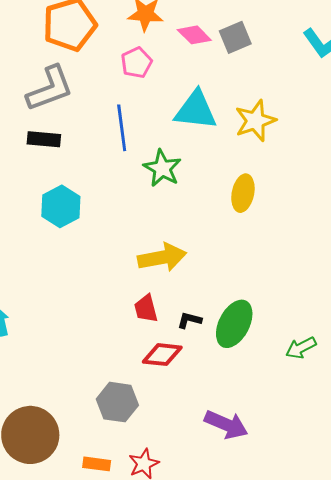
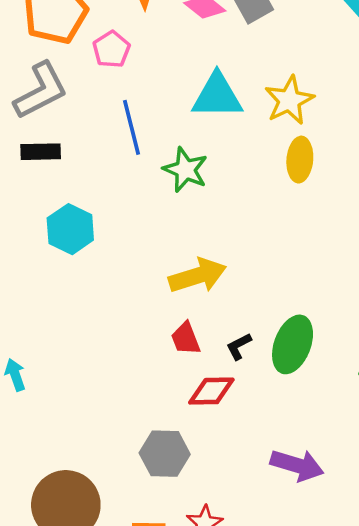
pink pentagon: (137, 63) -> (111, 49), moved
yellow ellipse: (243, 193) -> (300, 160), moved
black L-shape: (189, 320) -> (239, 346), turned -35

